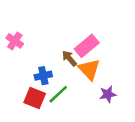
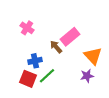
pink cross: (15, 41) -> (27, 28), moved
orange triangle: (89, 69) -> (93, 56), moved

